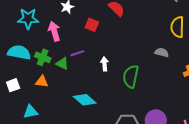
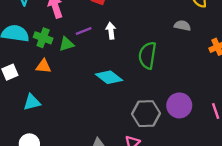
green triangle: (62, 64) -> (66, 44), turned -40
white arrow: (104, 64) -> (111, 31), moved
cyan diamond: (85, 100) -> (109, 77), moved

